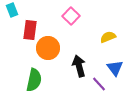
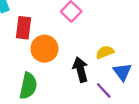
yellow semicircle: (108, 37) -> (105, 52), moved

